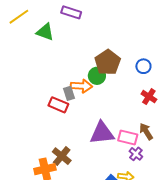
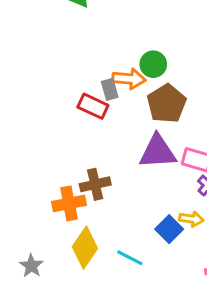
brown pentagon: (108, 62) -> (167, 104), moved
brown cross: (62, 156) -> (95, 184), turned 36

